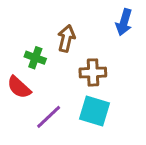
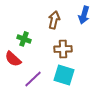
brown arrow: (66, 38) -> (54, 20), moved

